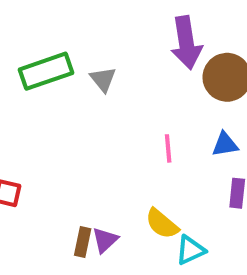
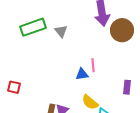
blue triangle: (225, 144) -> (82, 74), moved

